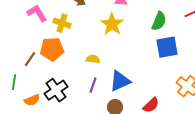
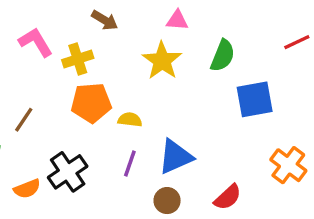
green semicircle: (159, 21) -> (223, 56), moved
yellow cross: (62, 23) -> (78, 59), turned -36
orange pentagon: (52, 49) -> (91, 103), moved

